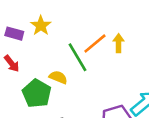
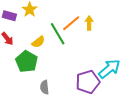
yellow semicircle: (58, 77) -> (38, 42), moved, turned 120

